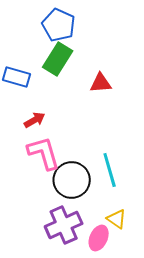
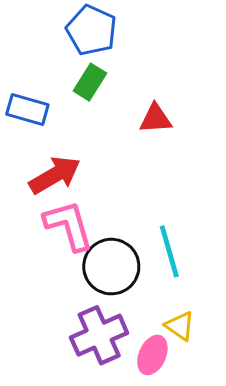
green rectangle: (58, 59) -> (90, 82), size x0.7
red arrow: (35, 120) -> (55, 175), size x1.6

